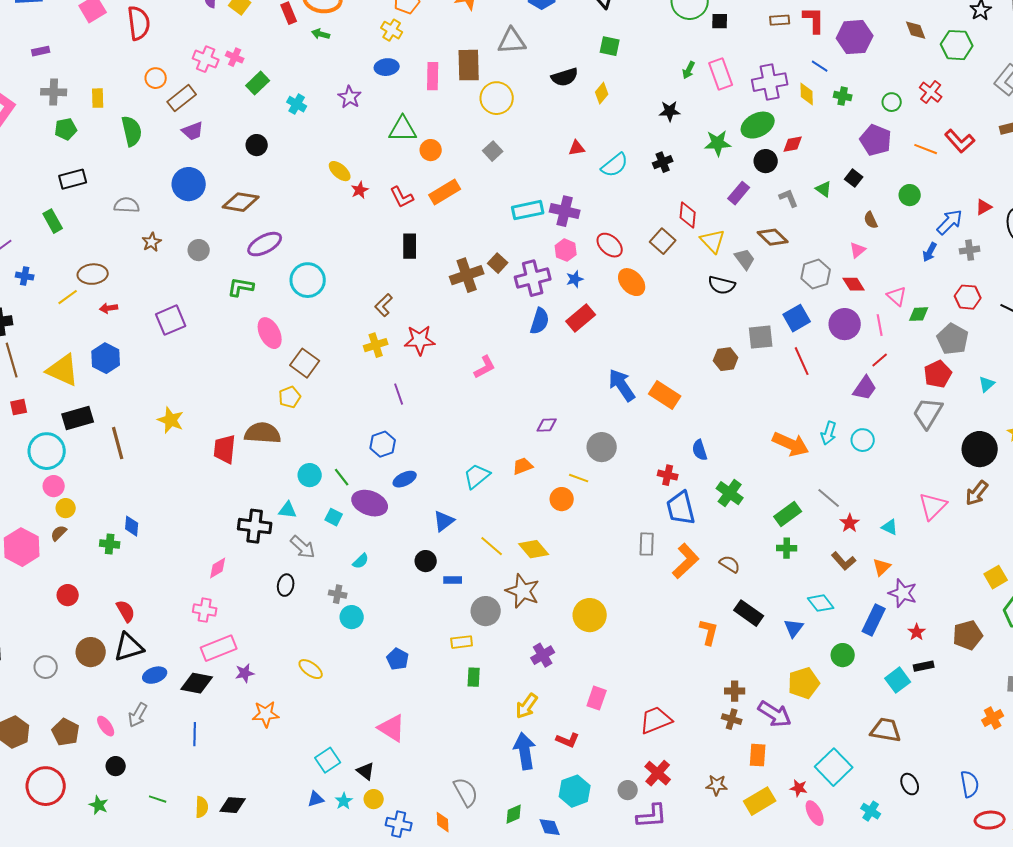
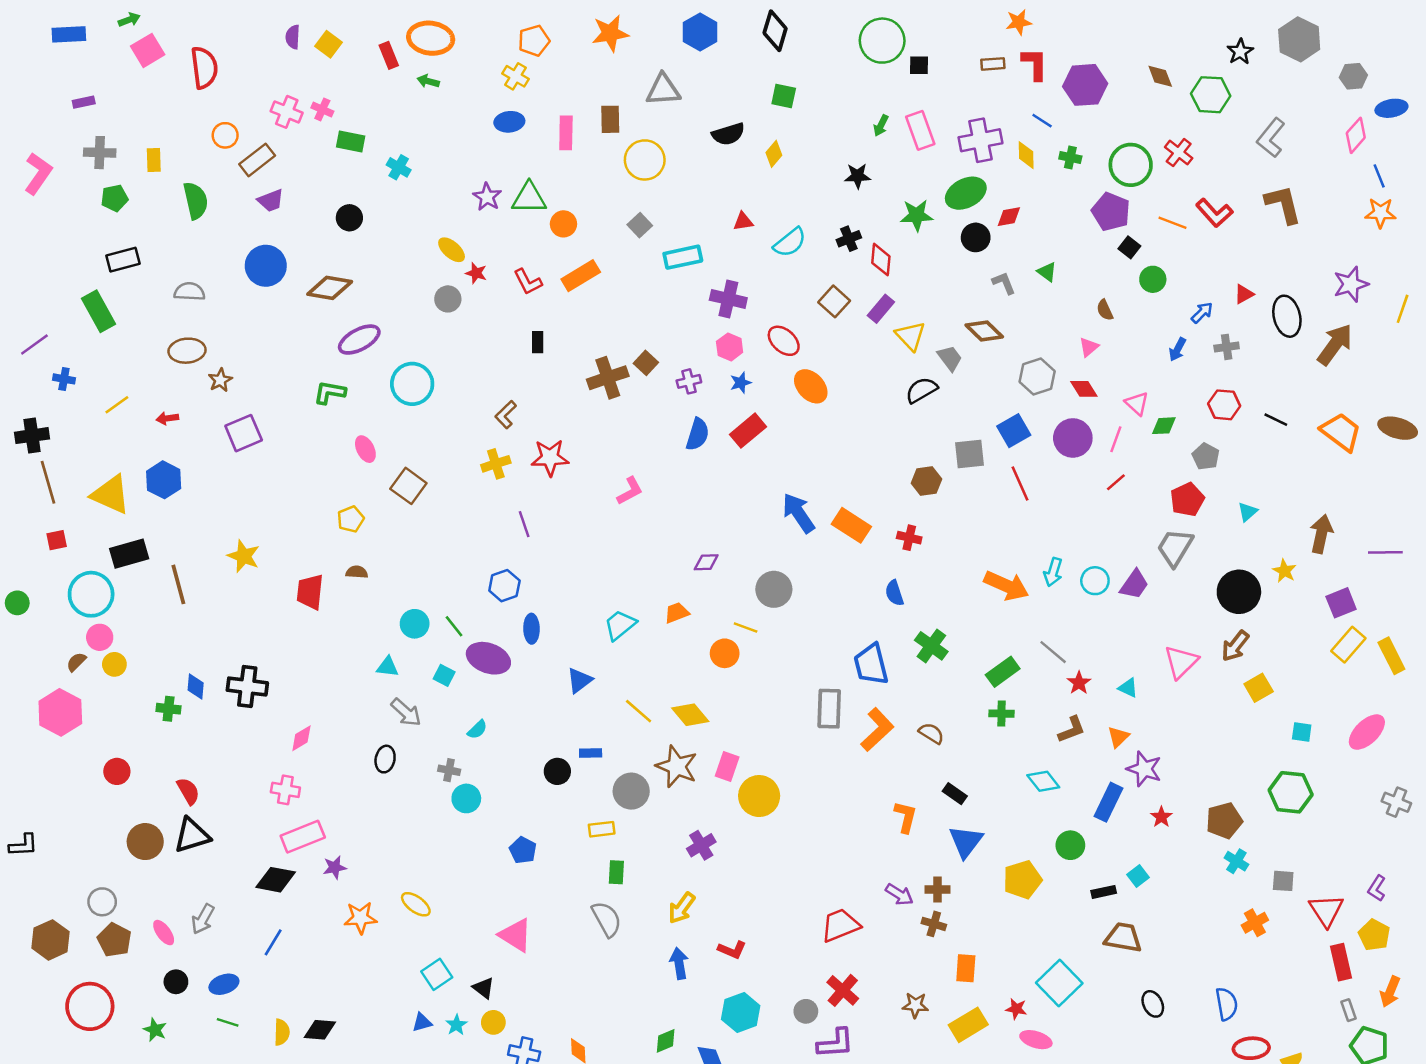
brown rectangle: (469, 65) -> (610, 119), size x0.7
green rectangle: (258, 83) -> (351, 141), turned 55
purple star: (350, 97) -> (487, 197), moved
green circle: (892, 102) -> (1131, 165), size x1.8
black square: (854, 178) -> (1129, 247), moved
red star: (360, 190) -> (476, 273), turned -30
purple rectangle: (739, 193) -> (881, 309), moved
cyan rectangle: (528, 210) -> (683, 257), moved
red diamond: (688, 215) -> (881, 260), moved
green rectangle: (53, 221) -> (98, 311), size x1.4
blue arrow: (950, 222) -> (1202, 313), size x0.7
brown square: (663, 241) -> (834, 301), moved
brown star: (152, 242) -> (220, 380), moved
black rectangle: (410, 246) -> (538, 342), size x0.7
gray circle: (199, 250) -> (448, 299), moved
brown ellipse: (93, 274) -> (187, 351), moved
purple cross: (533, 278) -> (689, 381), size x0.6
black semicircle: (722, 285) -> (921, 390), turned 136
pink line: (880, 325) -> (1116, 439), turned 30
pink ellipse: (270, 333) -> (365, 449), size x0.7
gray pentagon: (953, 339) -> (1206, 456), size x0.7
purple trapezoid: (865, 388) -> (1134, 584), moved
yellow pentagon: (290, 397) -> (351, 519), moved
brown semicircle: (263, 433) -> (357, 572), size x0.5
red cross: (668, 475) -> (909, 538), moved
blue ellipse: (405, 479) -> (531, 629), turned -65
black cross: (255, 526) -> (247, 687), moved
brown semicircle: (59, 533) -> (76, 662), moved
gray rectangle: (647, 544) -> (829, 709), size x1.4
black circle: (426, 561) -> (557, 771), moved
brown L-shape: (844, 561) -> (1072, 730), turned -70
yellow square: (996, 577) -> (1259, 688), moved
black rectangle: (749, 613) -> (955, 794), size x0.7
blue triangle: (794, 628) -> (966, 842), moved, size x1.4
black rectangle: (924, 666) -> (1104, 892), moved
gray circle: (46, 667) -> (102, 902), moved
yellow ellipse: (311, 669) -> (416, 904), moved
blue ellipse: (155, 675) -> (224, 984), moved
cyan square: (898, 680) -> (1138, 876), size x0.7
pink rectangle: (597, 698) -> (727, 766), moved
purple arrow: (775, 714) -> (899, 894), moved, size x0.7
blue line: (195, 734) -> (273, 942), turned 30
blue arrow: (525, 751) -> (679, 963), size x0.7
gray semicircle: (466, 792) -> (607, 919), moved
cyan cross: (871, 811) -> (1236, 861), moved
pink ellipse: (815, 813) -> (1036, 1040), turned -45

